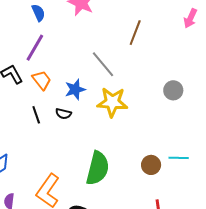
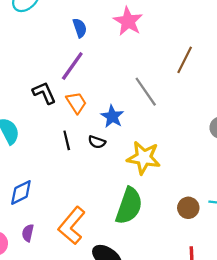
blue star: (75, 89) -> (112, 116), turned -30
yellow star: (112, 102) -> (144, 158), moved

